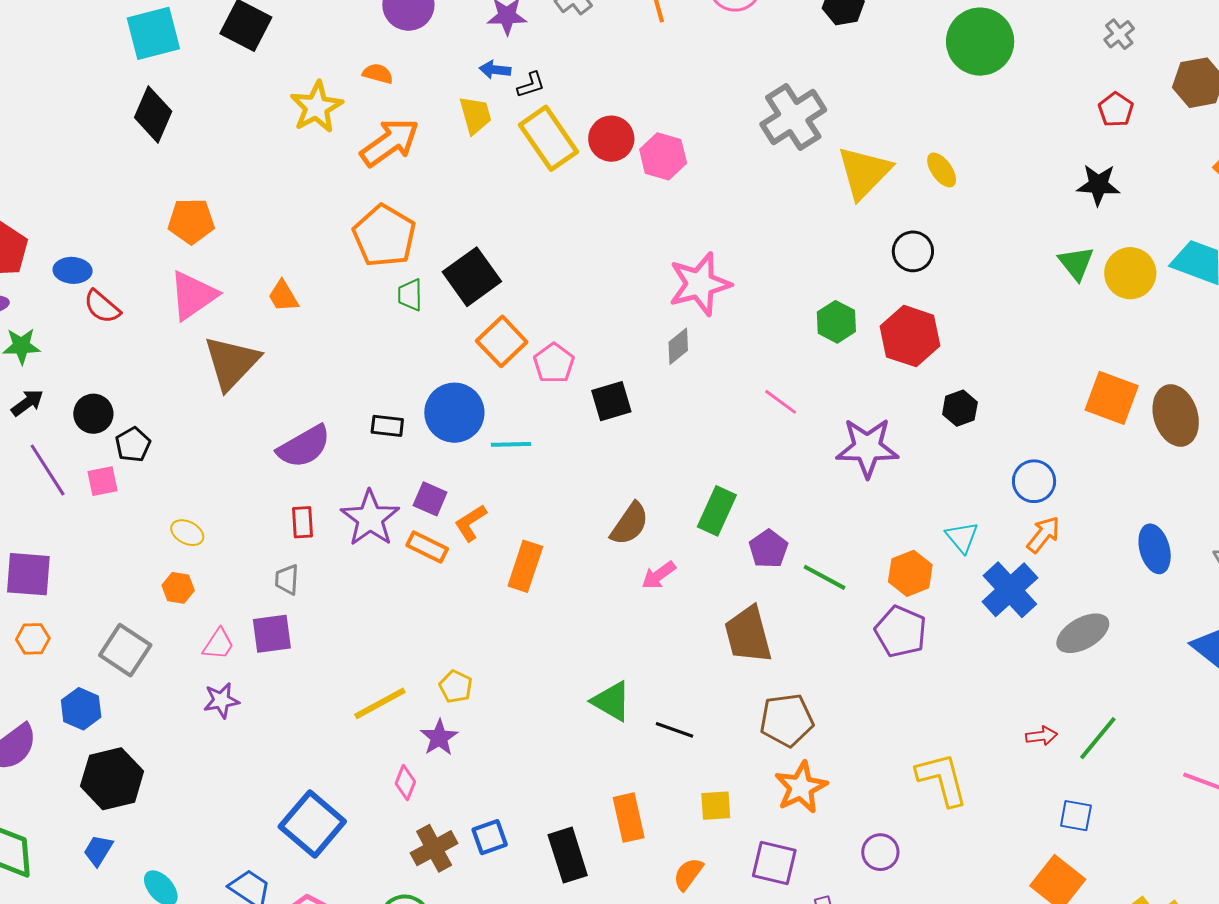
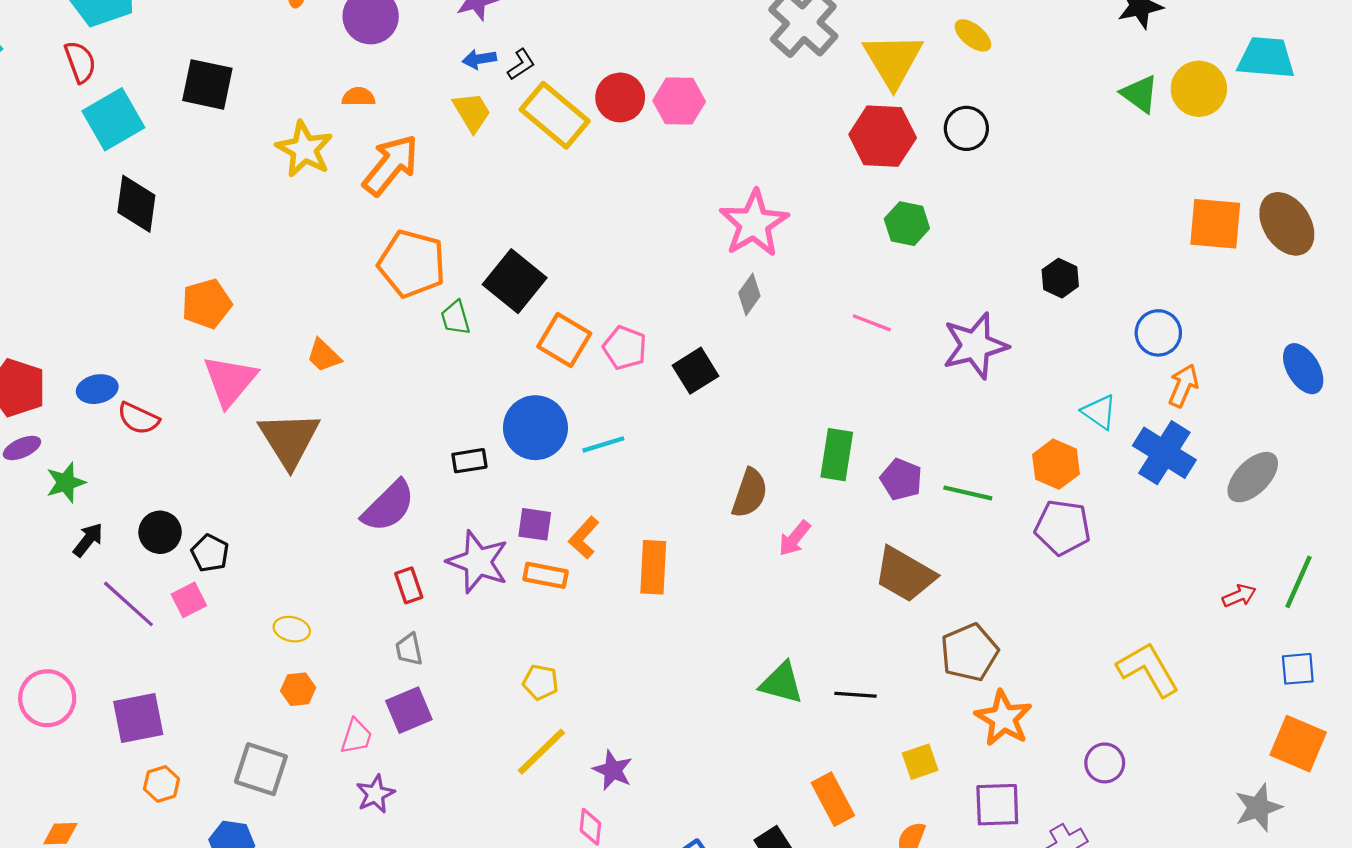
red hexagon: (910, 336) -> (883, 136), moved
brown trapezoid: (748, 635) -> (905, 574), turned -30
yellow pentagon: (456, 687) -> (540, 682), moved

